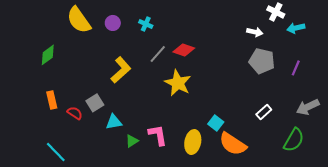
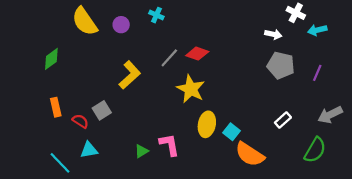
cyan cross: (146, 24) -> (156, 15), moved
cyan triangle: (114, 122) -> (89, 150), moved
yellow ellipse: (193, 142) -> (207, 124), moved

